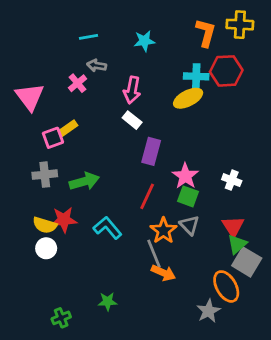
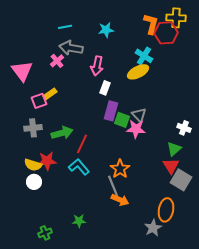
gray arrow: (97, 65) -> (71, 48), size x1.6
red hexagon: (226, 71) -> (166, 33), moved
cyan cross: (196, 76) -> (144, 56), turned 30
white rectangle: (132, 120) -> (105, 88), moved, turned 72
pink star: (185, 176) -> (136, 129), turned -30
white cross: (232, 180) -> (184, 128), moved
red line: (147, 196) -> (82, 144), moved
green square: (188, 196) -> (122, 120), moved
gray triangle: (189, 225) -> (139, 115), moved
green triangle: (237, 244) -> (174, 149), moved
gray square: (247, 262) -> (181, 180), moved
orange ellipse: (226, 286) -> (166, 210), turned 40

